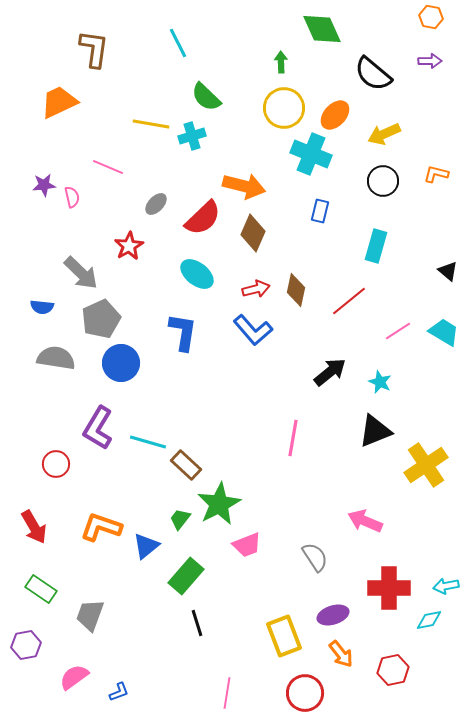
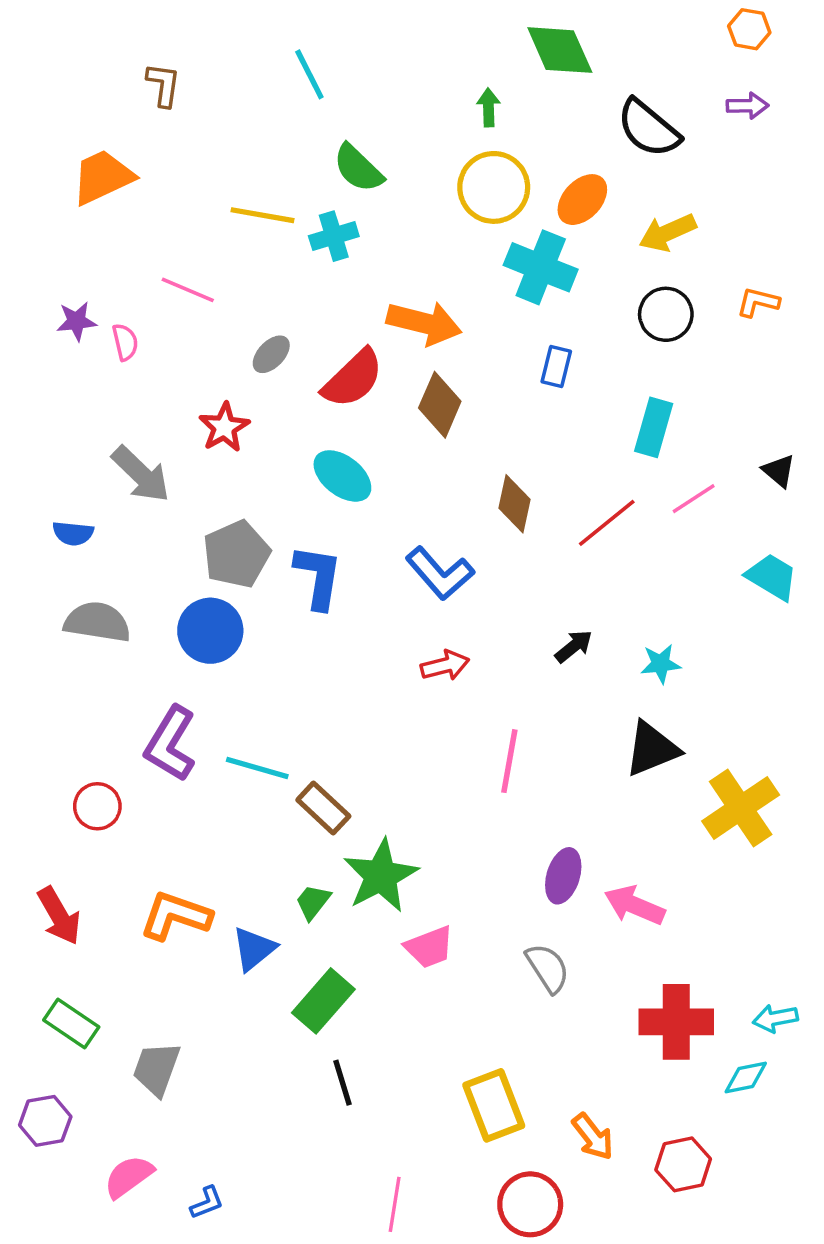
brown L-shape: (94, 49) -> (163, 85), size x0.7
red arrow: (256, 289) -> (445, 665), moved
gray pentagon: (101, 319) -> (236, 554), moved
pink line: (398, 331) -> (694, 499), moved
black arrow: (330, 372) -> (574, 646), size x0.7
cyan star: (380, 382) -> (661, 664), turned -30
purple ellipse: (333, 615) -> (563, 876), moved, turned -56

